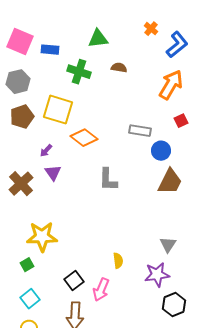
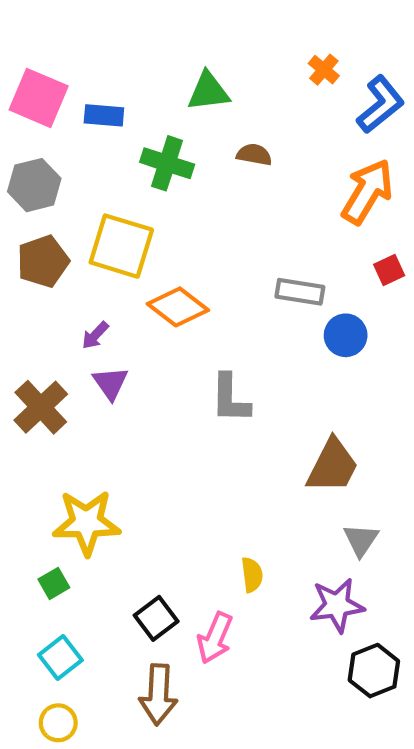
brown trapezoid: (170, 182) -> (333, 466), moved

